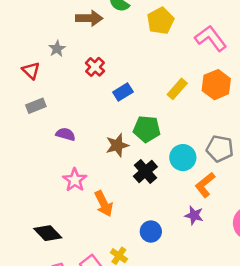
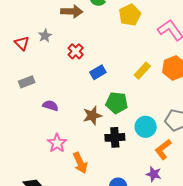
red triangle: (31, 71) -> (22, 43), moved
black cross: (145, 171) -> (115, 137), turned 36

